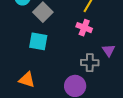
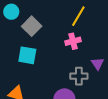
pink cross: (84, 28) -> (73, 41), turned -35

